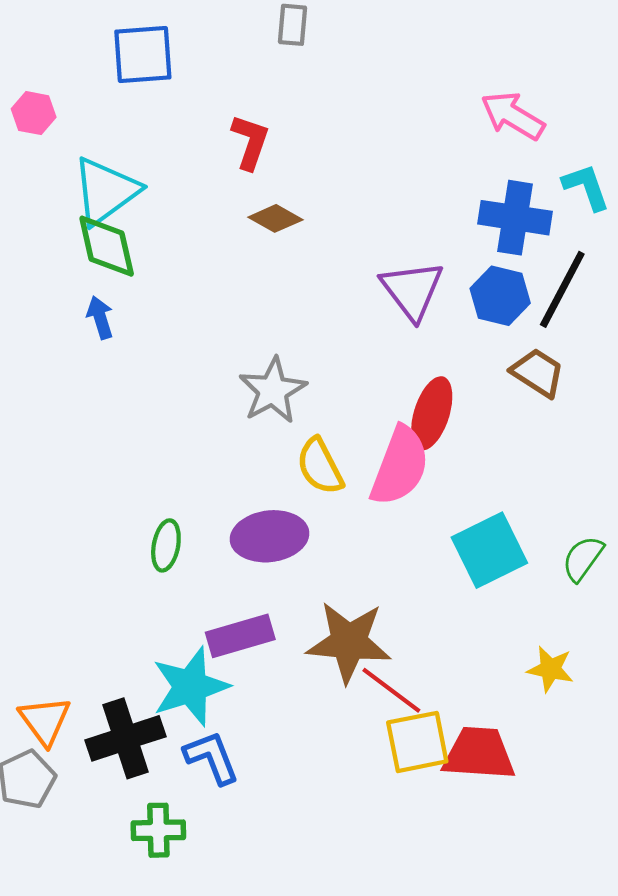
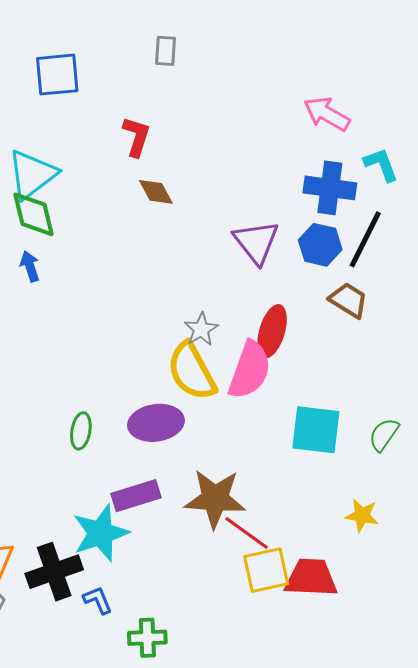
brown diamond: (275, 218) -> (156, 192), turned 33
gray star: (273, 390) -> (201, 329), moved, size x0.7
yellow semicircle: (320, 466) -> (192, 371), size x1.4
cyan square: (489, 550) -> (316, 430), turned 34
blue L-shape: (212, 758) -> (98, 600), moved, size x0.7
green cross: (158, 830) -> (147, 638), moved

